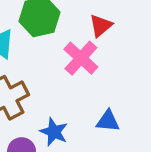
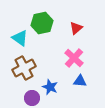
pink cross: (81, 58) -> (74, 58), moved

